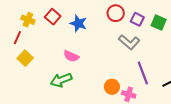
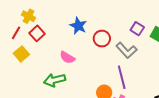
red circle: (116, 13) -> (102, 39), moved
red square: (53, 17) -> (37, 33), moved
purple line: (143, 73) -> (122, 77), moved

